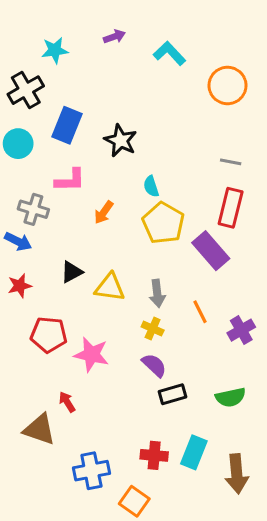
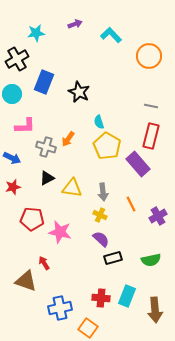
pink L-shape: (70, 180) -> (25, 126), moved
gray cross: (33, 209) -> (46, 147), moved

